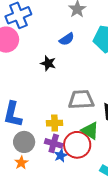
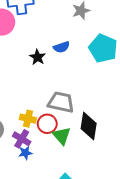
blue semicircle: (67, 39) -> (62, 47), moved
red circle: (77, 145) -> (47, 124), moved, size x0.7

